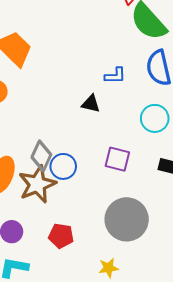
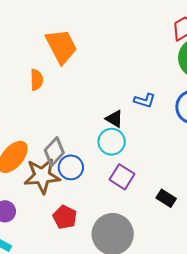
cyan circle: (155, 118) -> (112, 142), moved
red pentagon: (61, 236) -> (65, 217), moved

